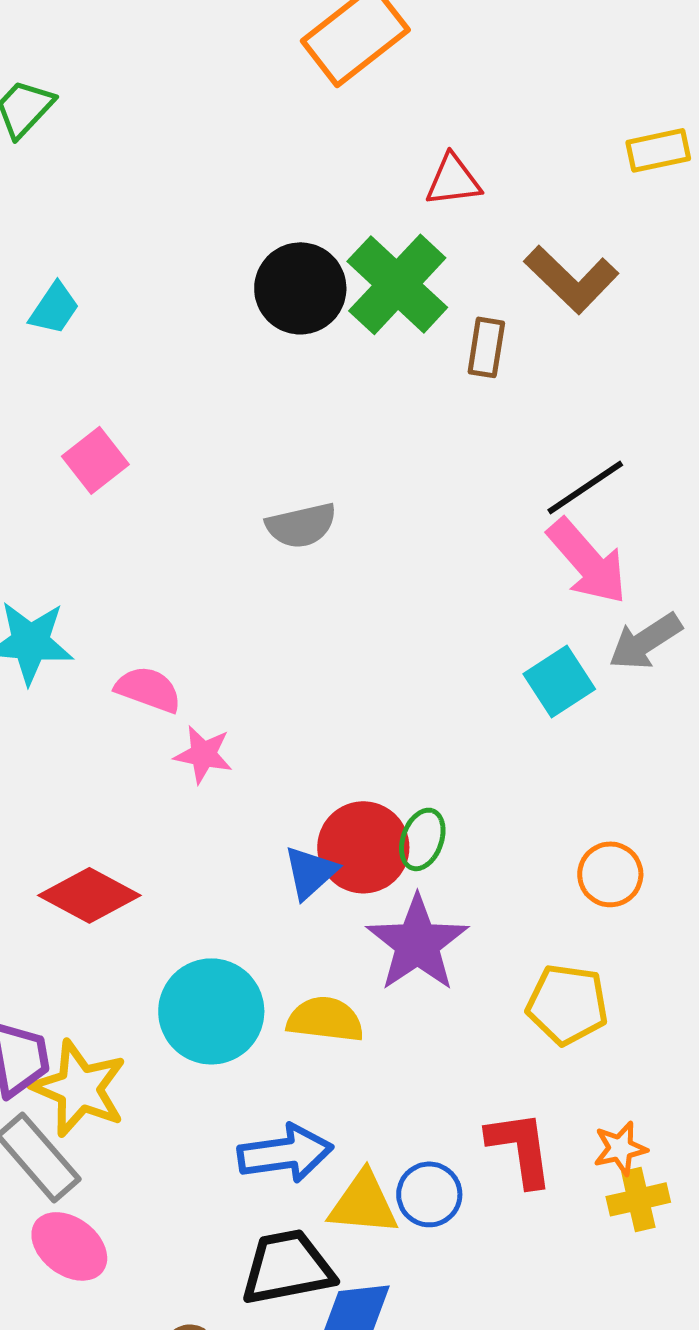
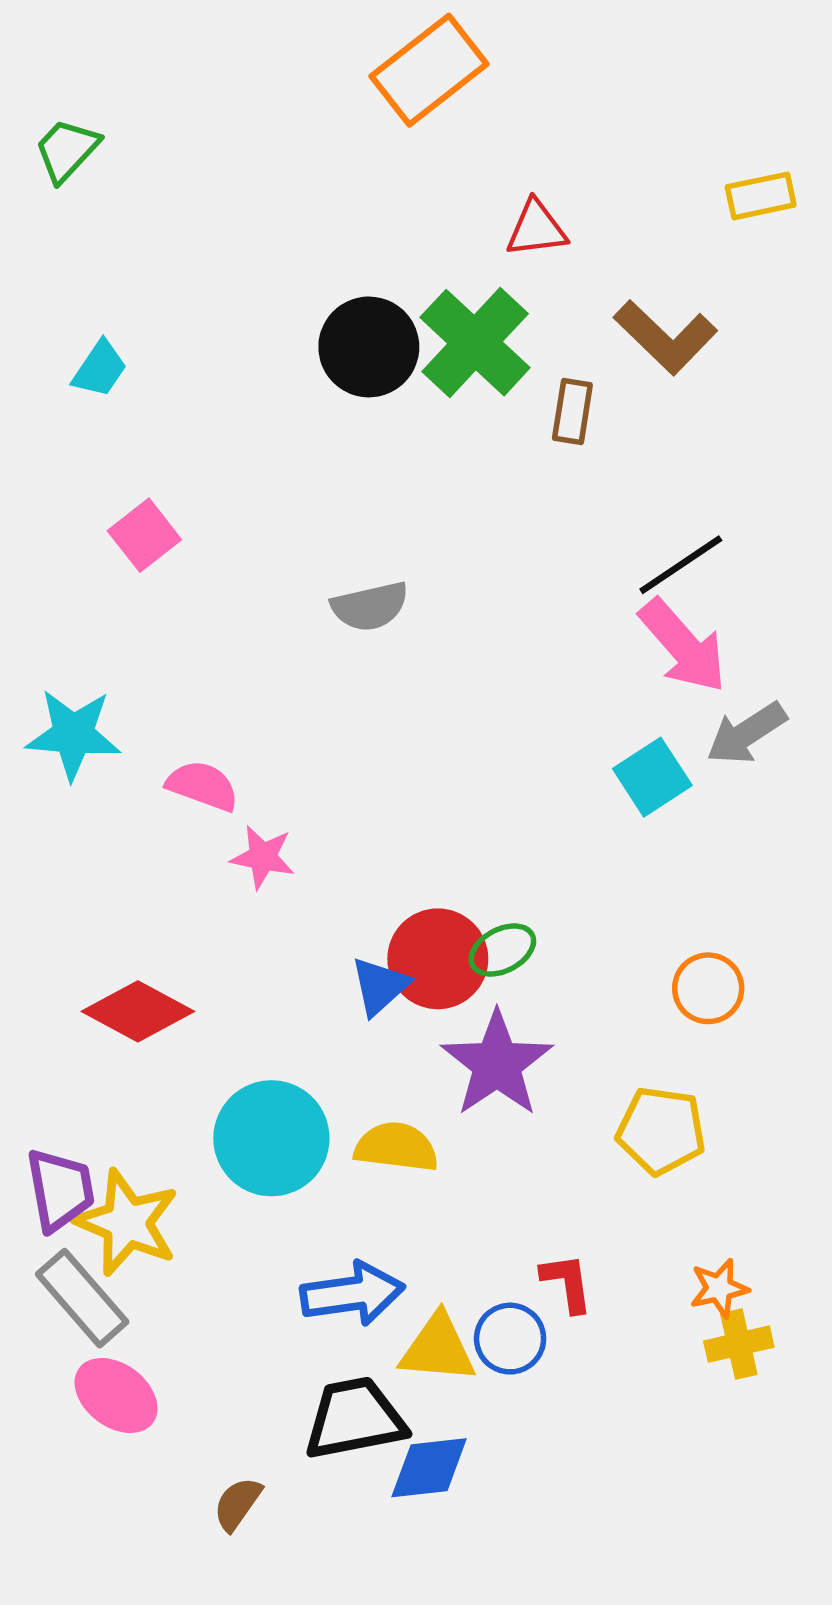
green ellipse: (422, 839) -> (502, 950), turned 42
red L-shape: (520, 1148) -> (567, 1283), moved, size x0.7

